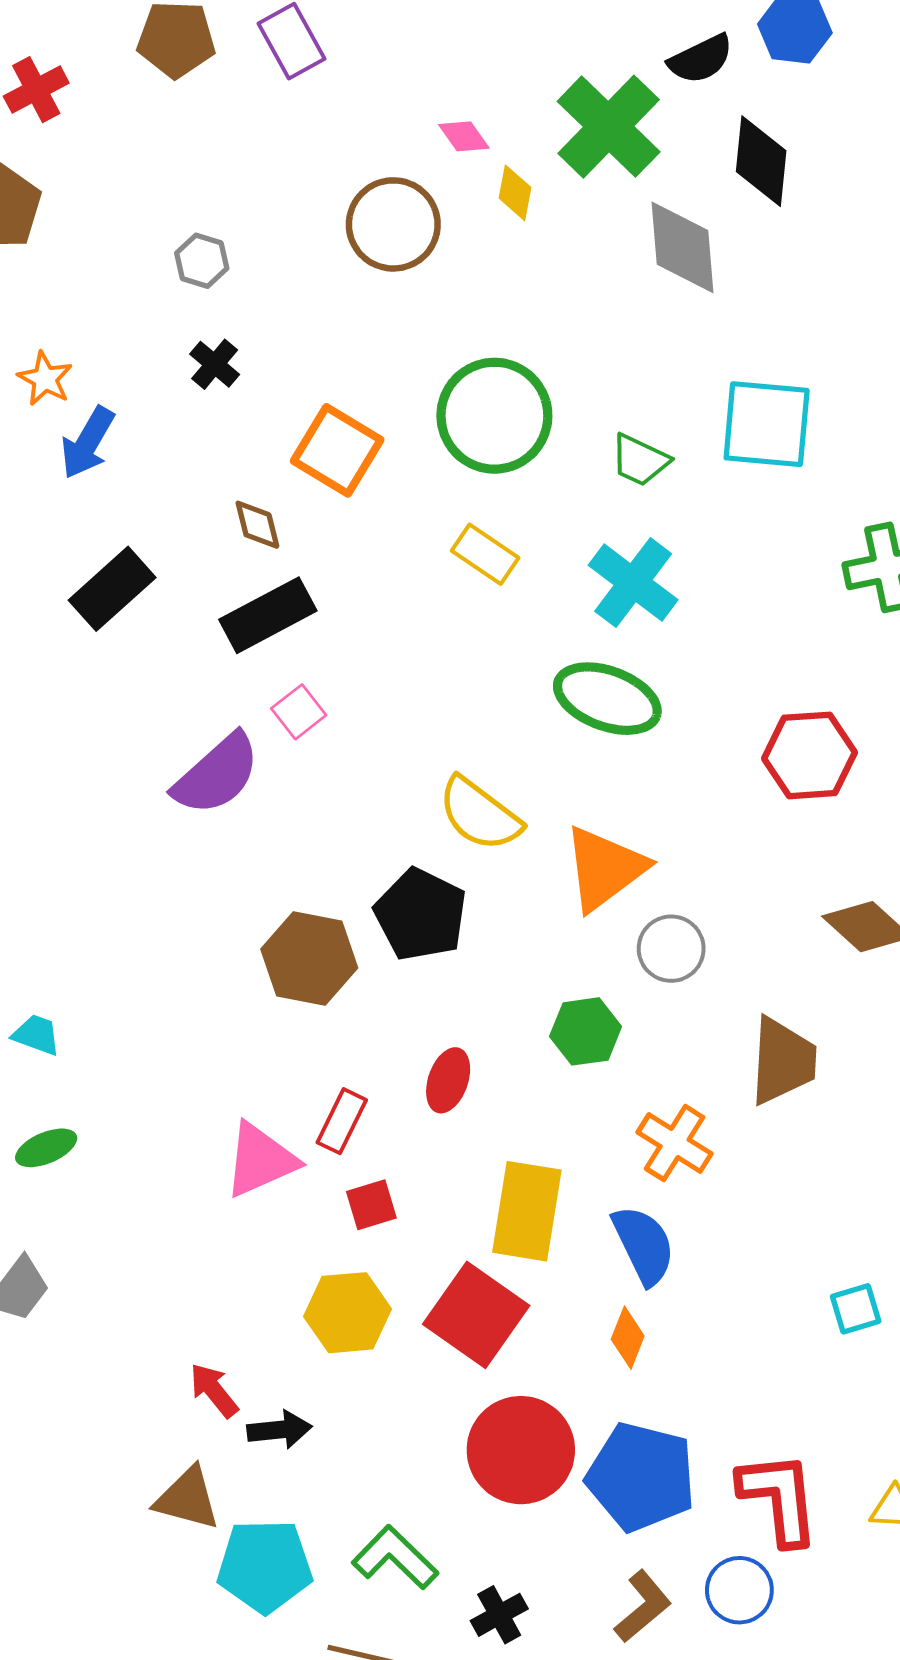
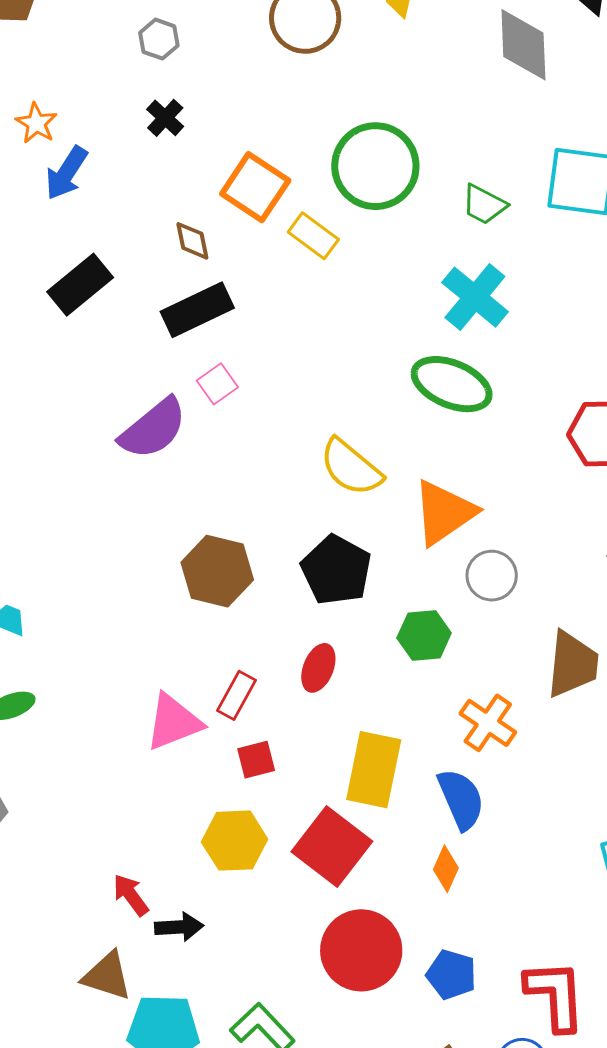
yellow rectangle: (485, 554) -> (313, 236), moved
black pentagon: (421, 915) -> (336, 570), moved
blue pentagon: (641, 1477) -> (451, 975), size x0.6

